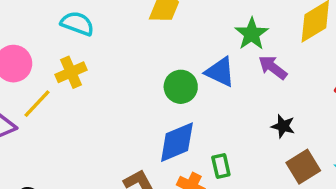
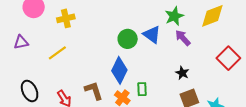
yellow line: (37, 104) -> (57, 53), moved
blue diamond: (177, 142) -> (119, 70), turned -52

